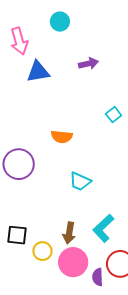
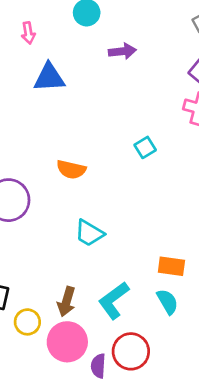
pink arrow: (19, 41) -> (28, 33), size x0.6
purple arrow: (88, 64) -> (122, 51), moved

